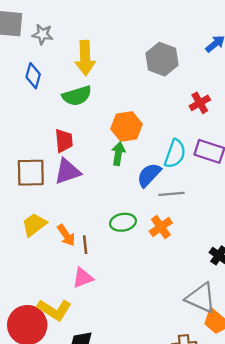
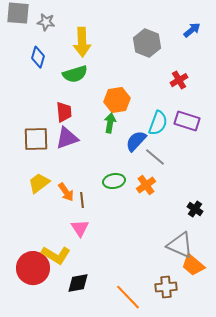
gray line: (171, 194) -> (155, 157), turned 45
pink triangle: (83, 278) -> (80, 228), turned -42

